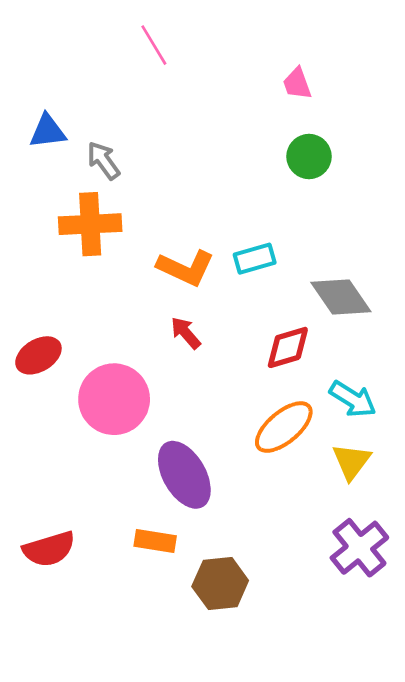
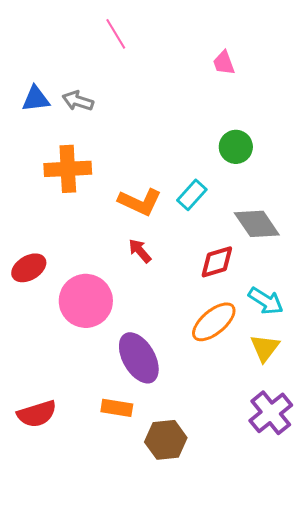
green circle: (309, 156) -> (236, 147), moved
gray arrow: (103, 160) -> (78, 101), moved, turned -36
cyan rectangle: (255, 259) -> (192, 195), turned -32

